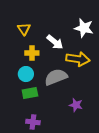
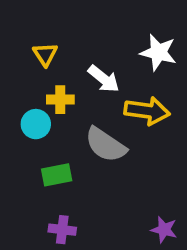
cyan circle: (26, 74) -> (36, 124), moved
gray semicircle: (56, 77) -> (106, 145), turned -125
purple star: (76, 105) -> (164, 230), moved

